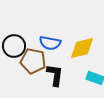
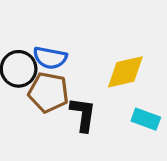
blue semicircle: (50, 43) -> (50, 58), moved

